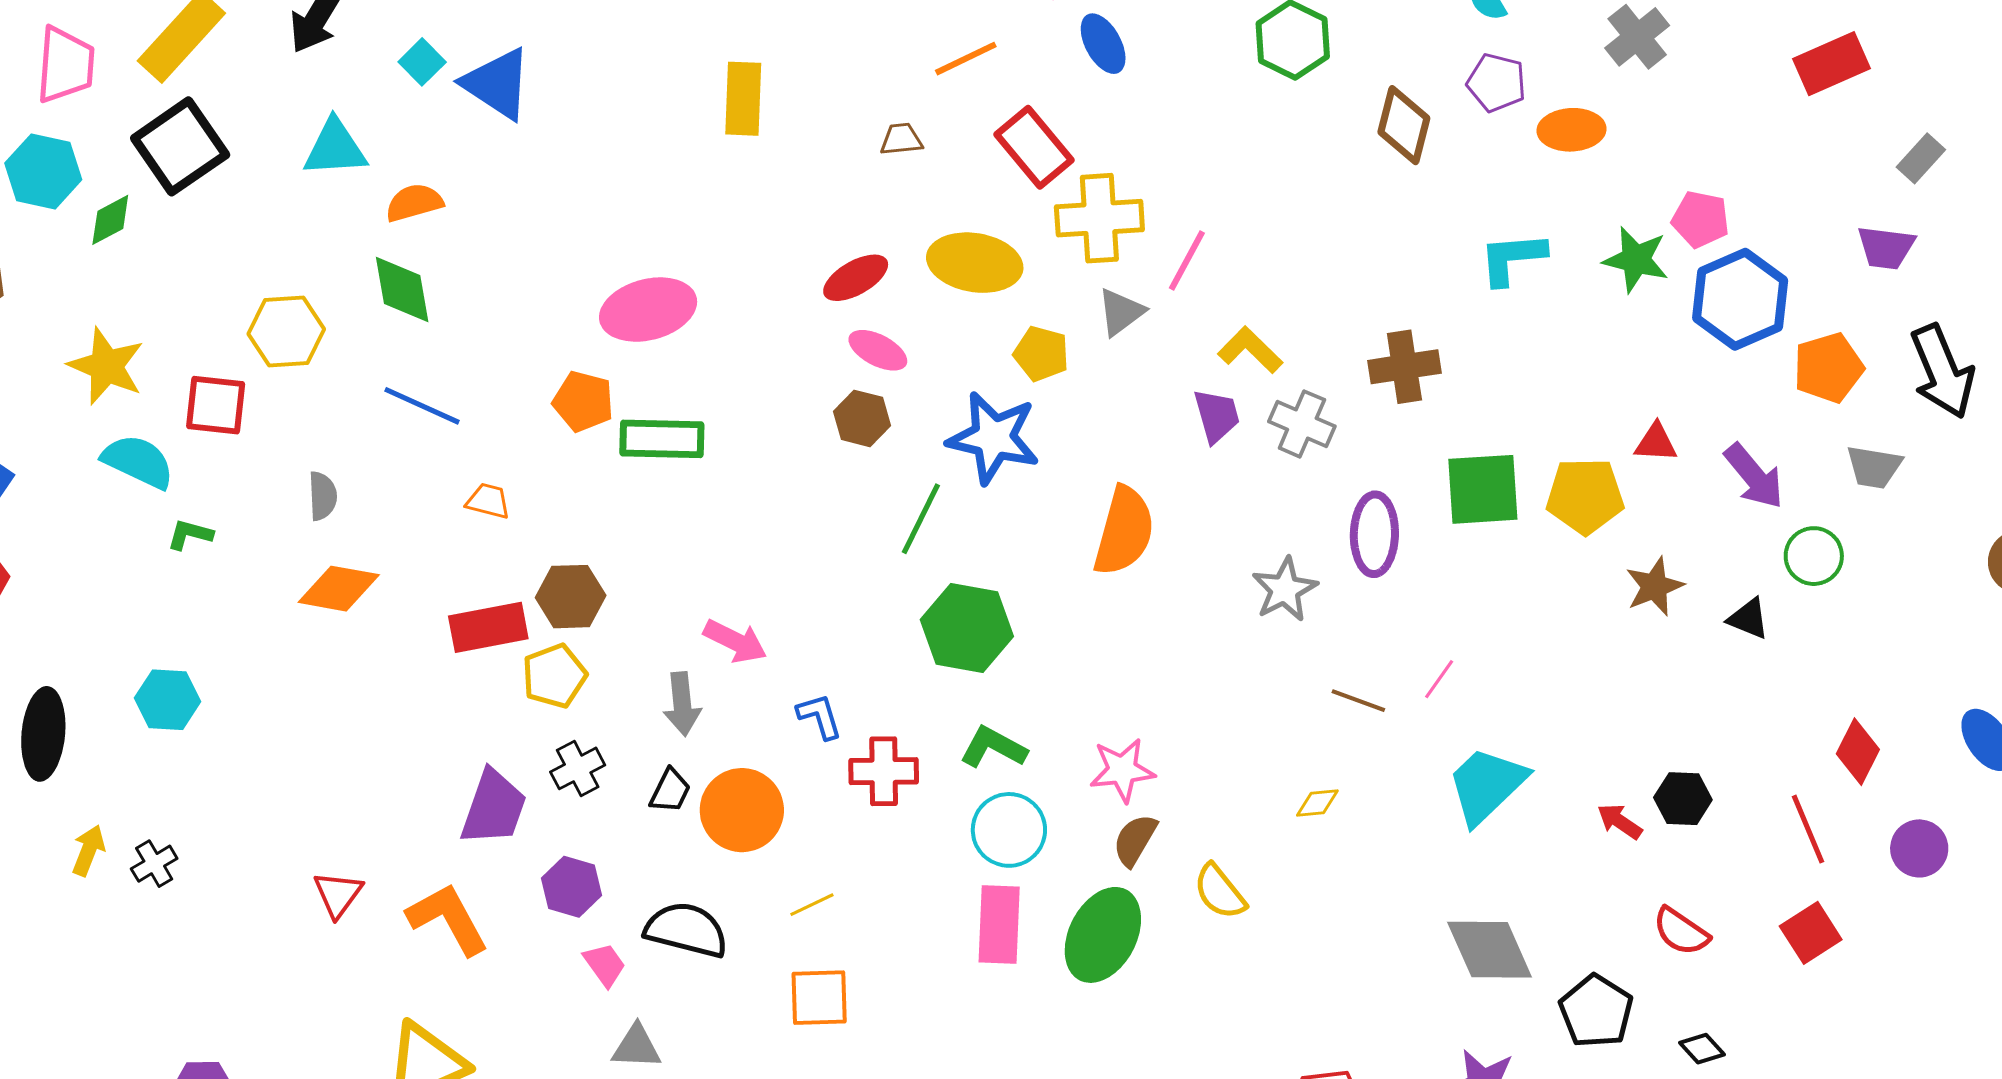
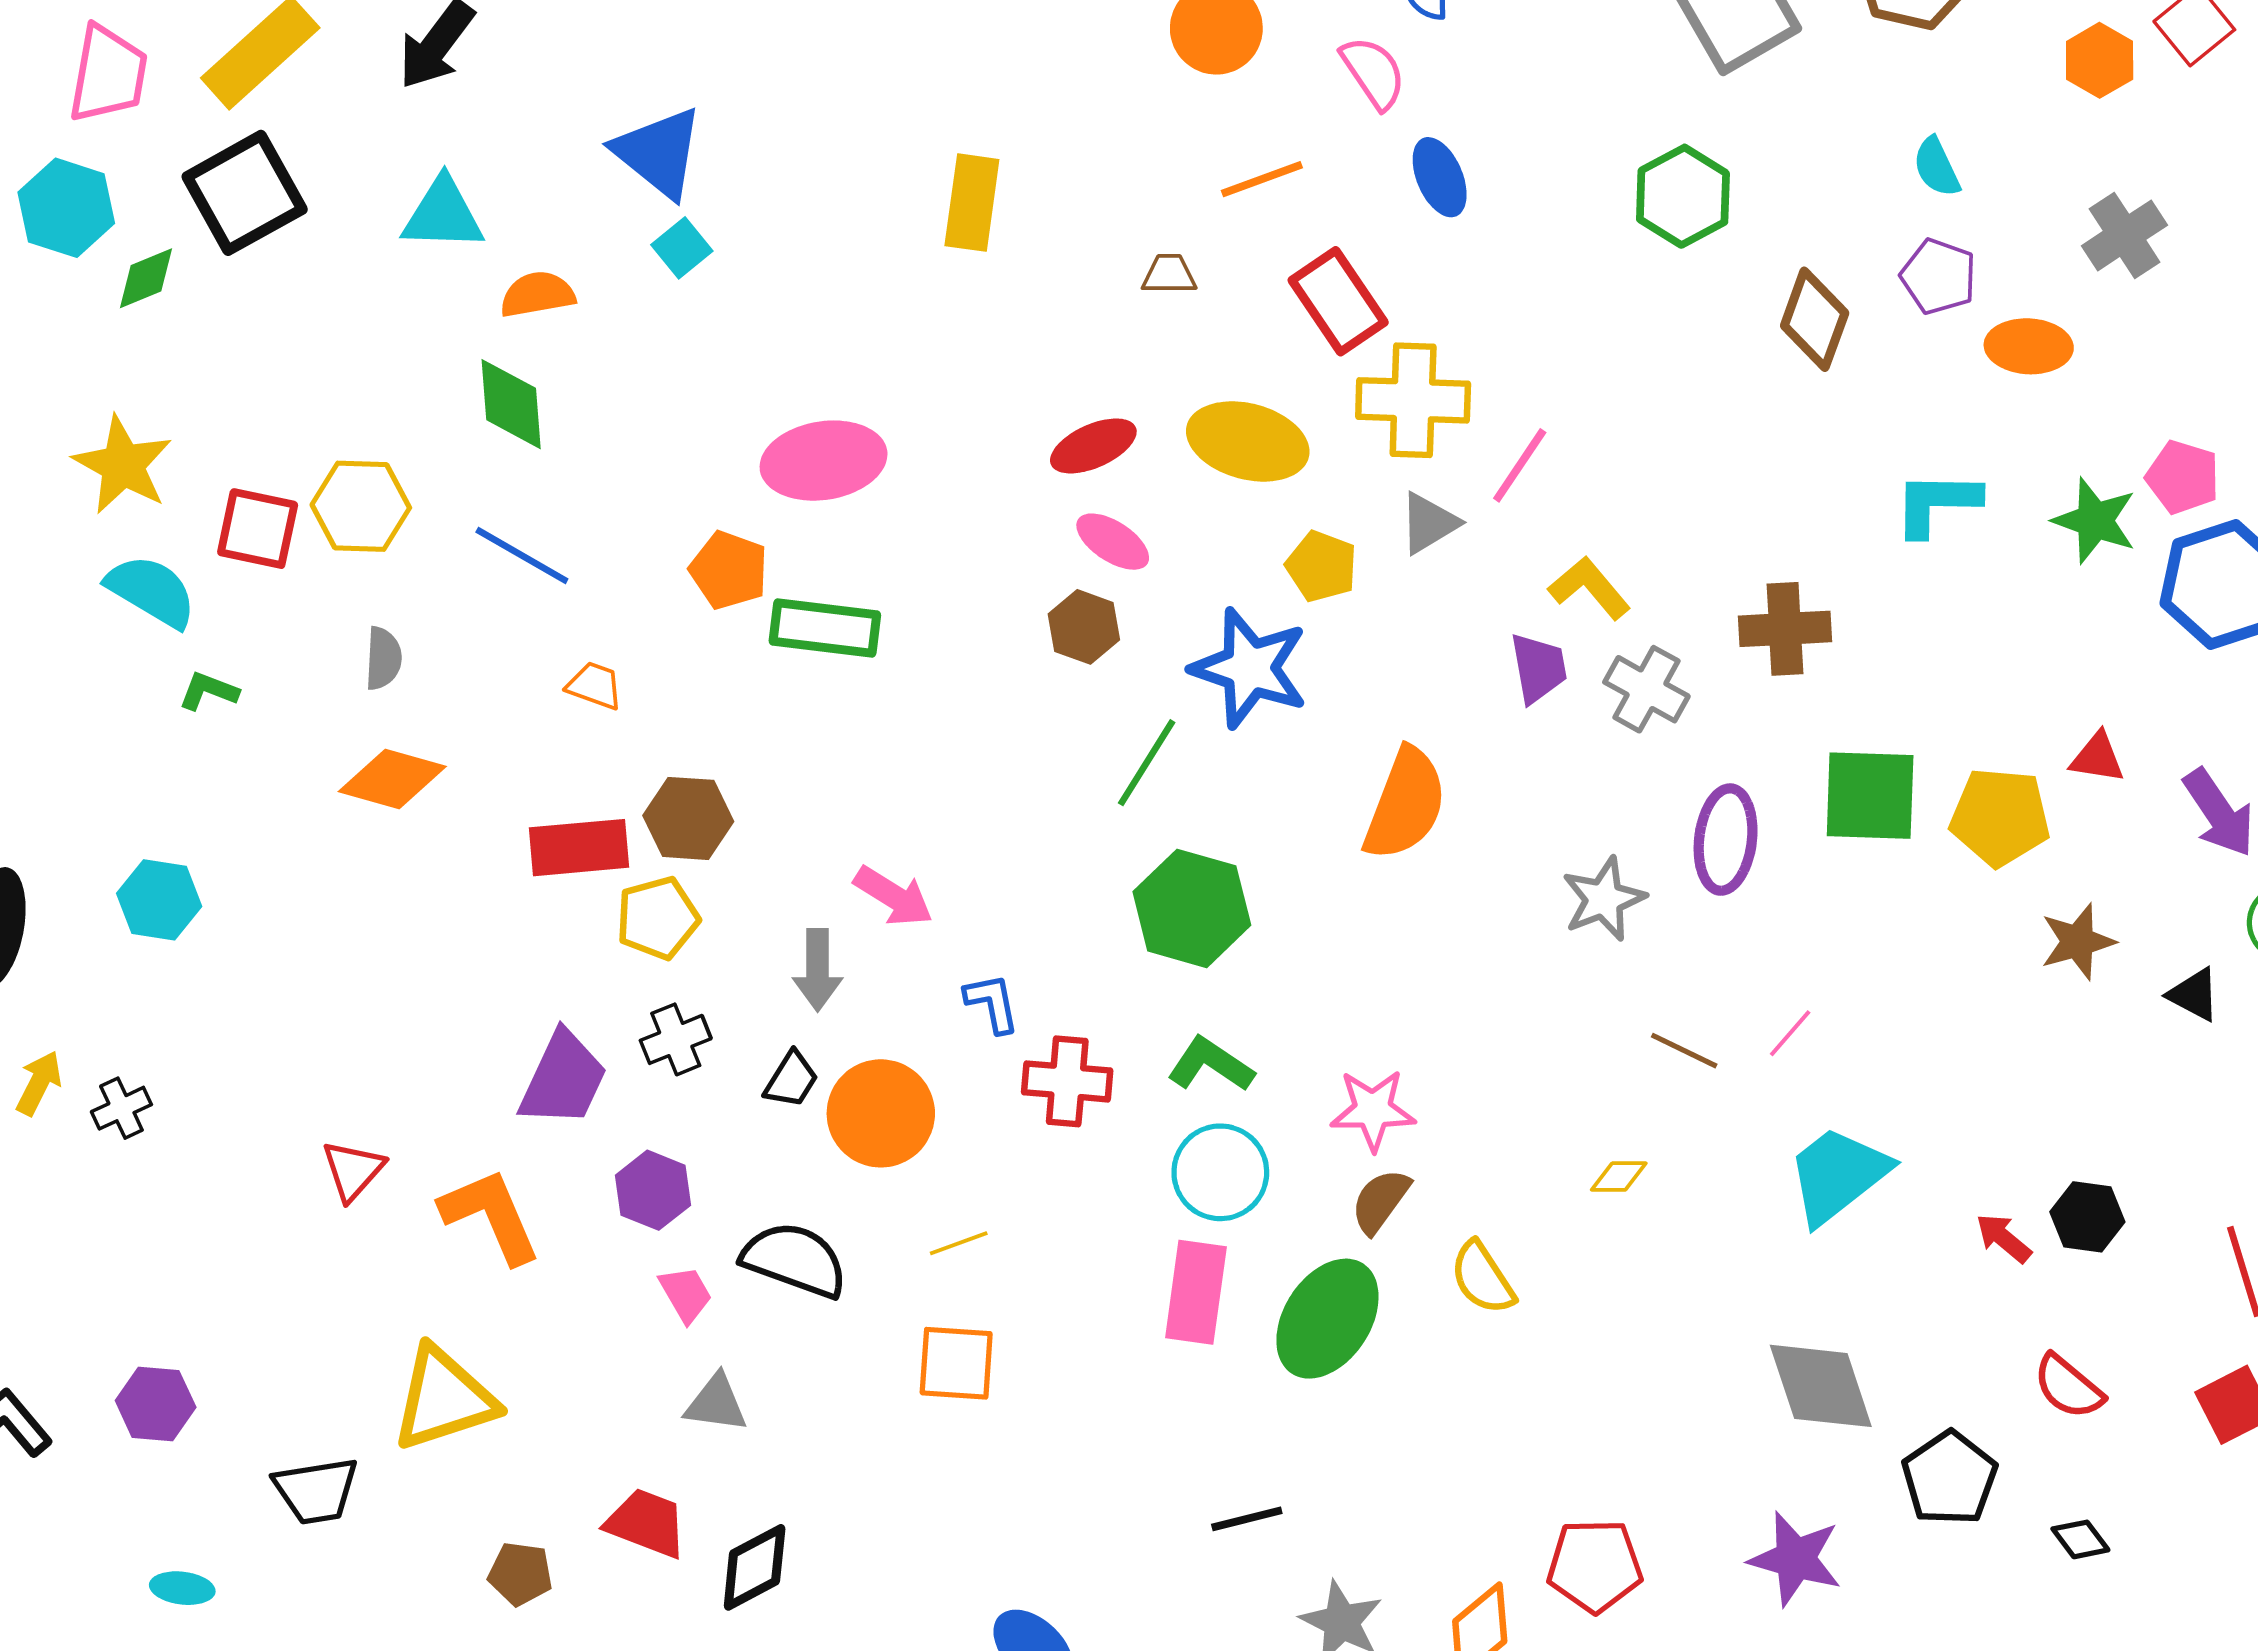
cyan square: (422, 62) -> (682, 248), moved
yellow hexagon: (286, 332) -> (361, 506), moved

